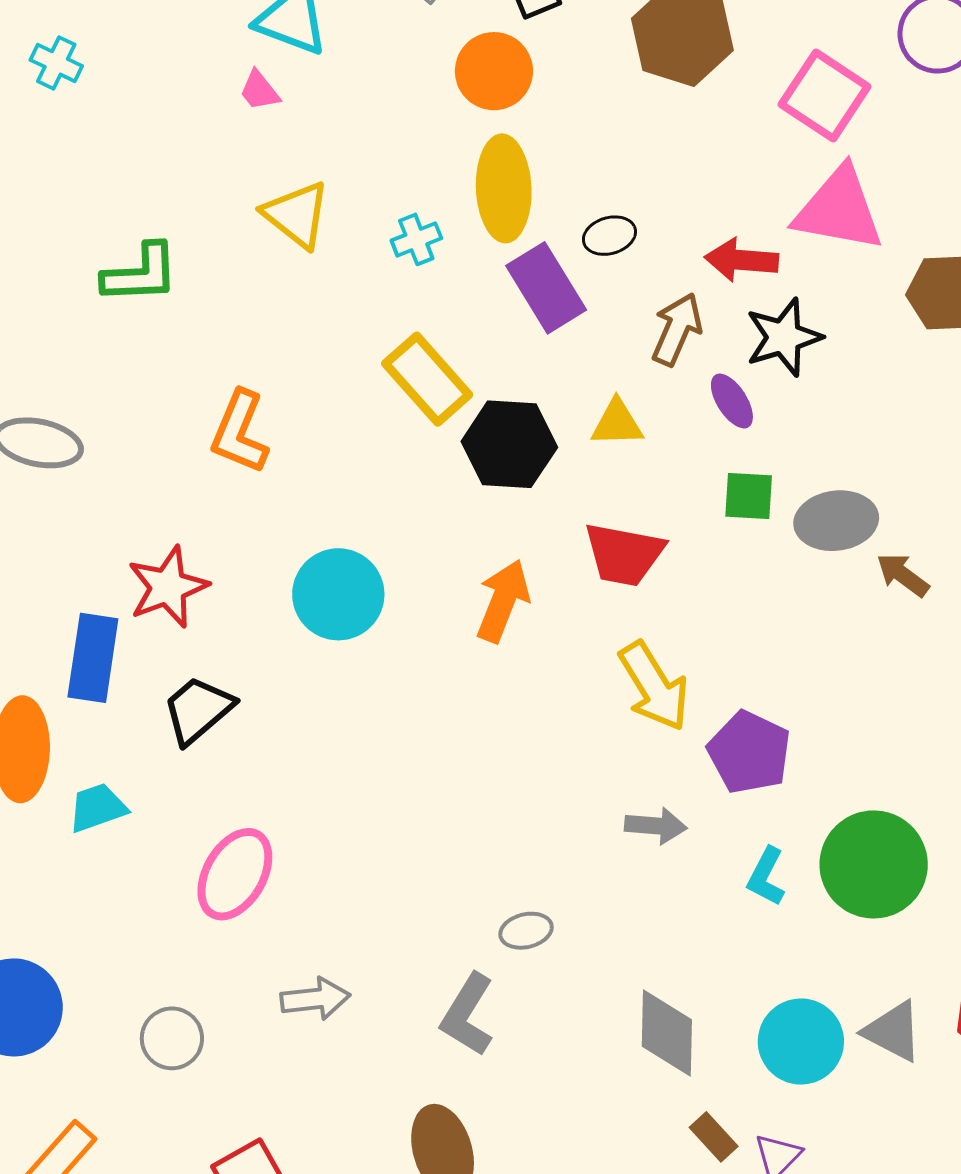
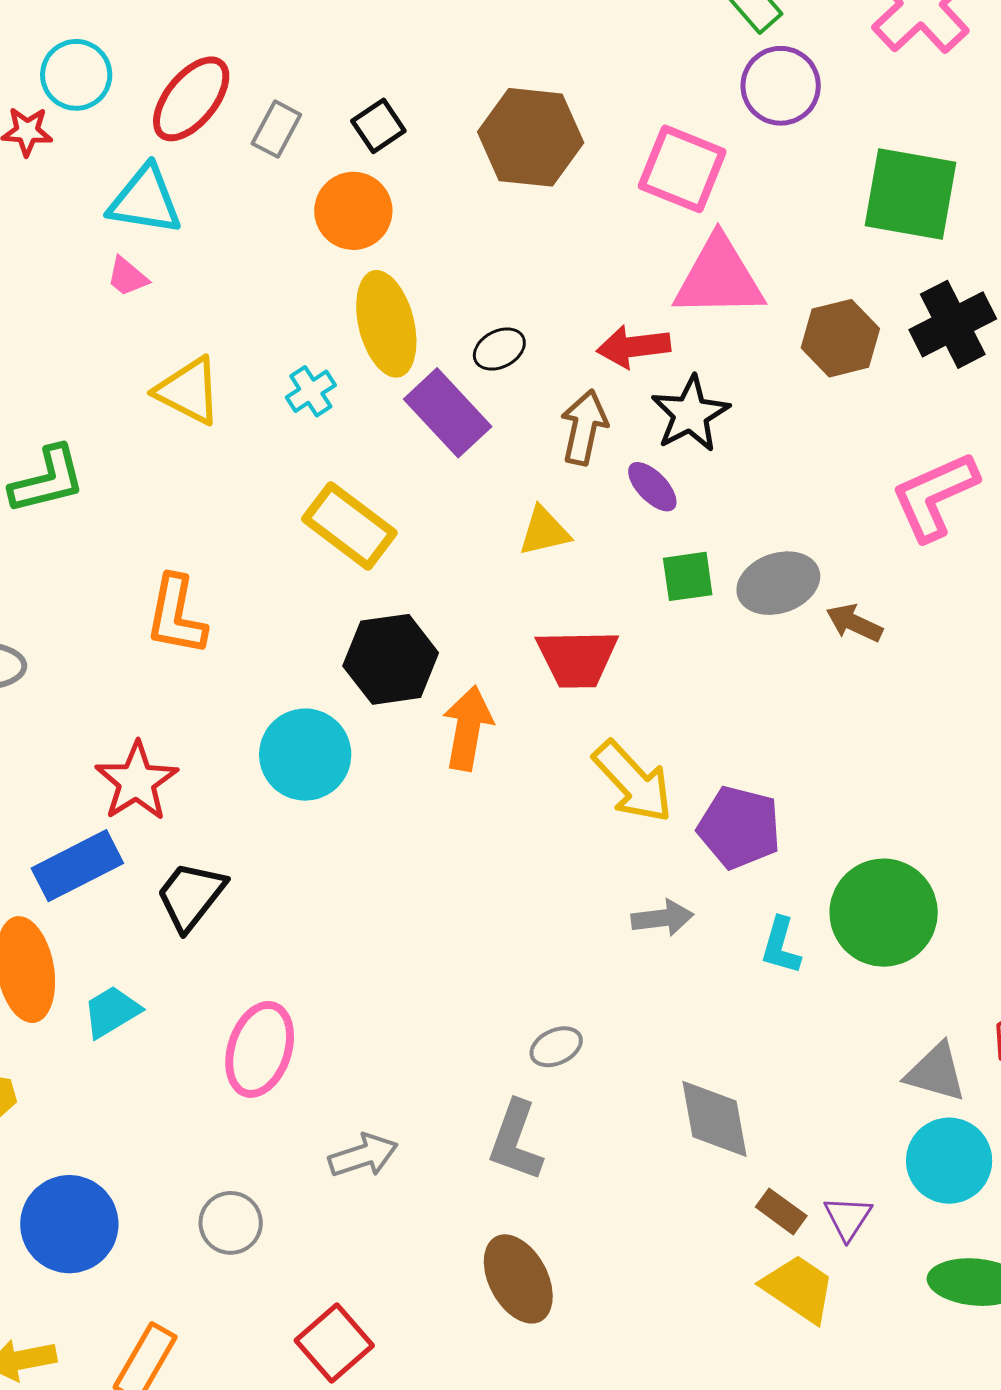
black hexagon: (509, 444) -> (391, 659), moved
blue rectangle: (93, 658) -> (77, 866), turned 66
cyan circle: (801, 1042) -> (949, 1161), moved

